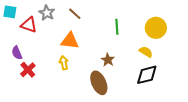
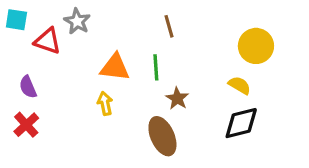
brown line: (75, 14) -> (169, 26), moved, turned 32
green line: (117, 27) -> (156, 67), moved
red cross: (28, 70) -> (26, 125), moved

